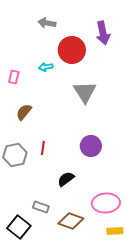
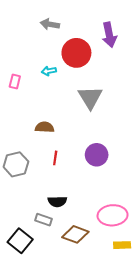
brown semicircle: (24, 112) -> (45, 127), moved, turned 54
red line: (43, 148) -> (55, 158), moved
black semicircle: (66, 179) -> (57, 201), moved, turned -144

